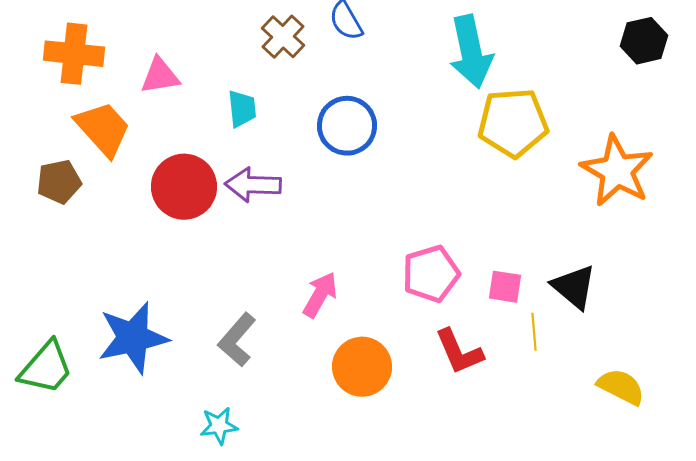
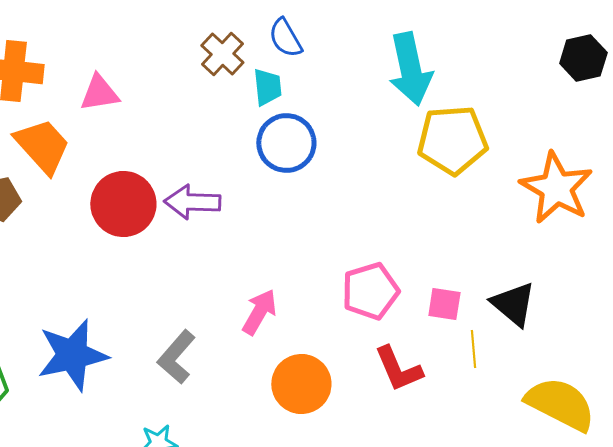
cyan trapezoid: (242, 109) -> (267, 87), moved
yellow semicircle: (621, 387) -> (560, 404), size x1.5

